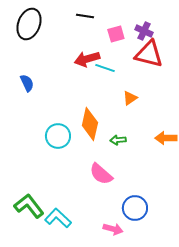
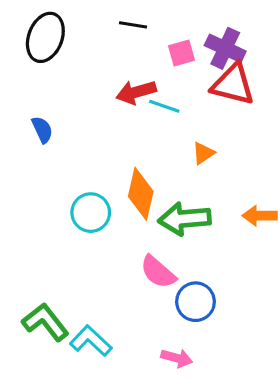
purple cross: (144, 31) -> (225, 48), size x1.4
green arrow: (118, 140) -> (185, 219), size x2.0
blue circle: (135, 208) -> (196, 302), moved

